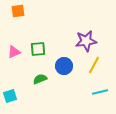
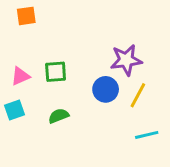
blue circle: (64, 66) -> (106, 89), moved
cyan square: (10, 96) -> (14, 110), moved

